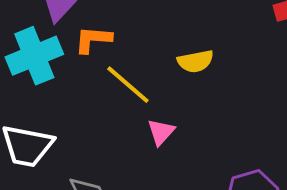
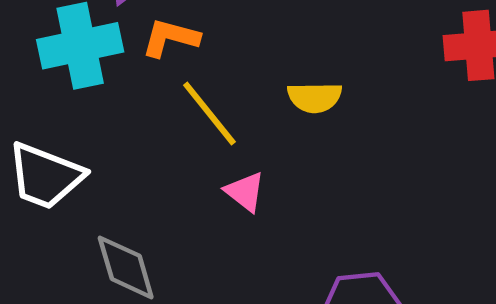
pink triangle: (161, 132) -> (245, 192), turned -44

